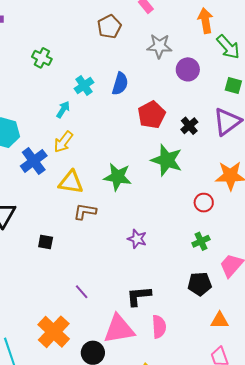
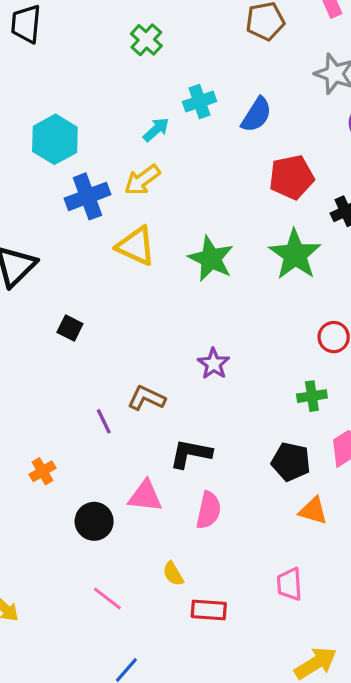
brown L-shape: (85, 212) -> (146, 398), moved
orange triangle: (220, 320) -> (313, 511), moved
pink triangle: (119, 329) -> (145, 496), size x0.7
orange cross: (54, 332) -> (42, 471), size x0.5

